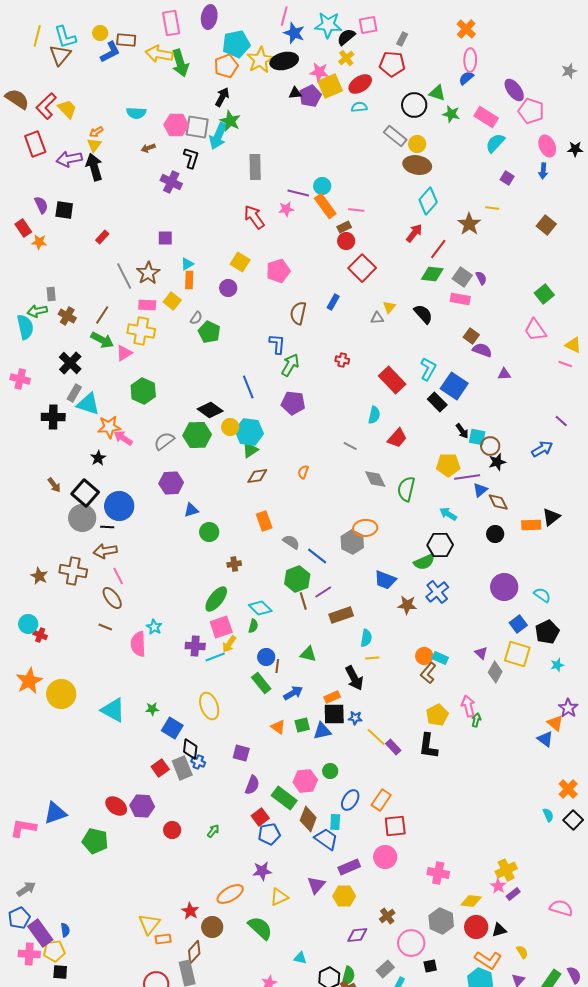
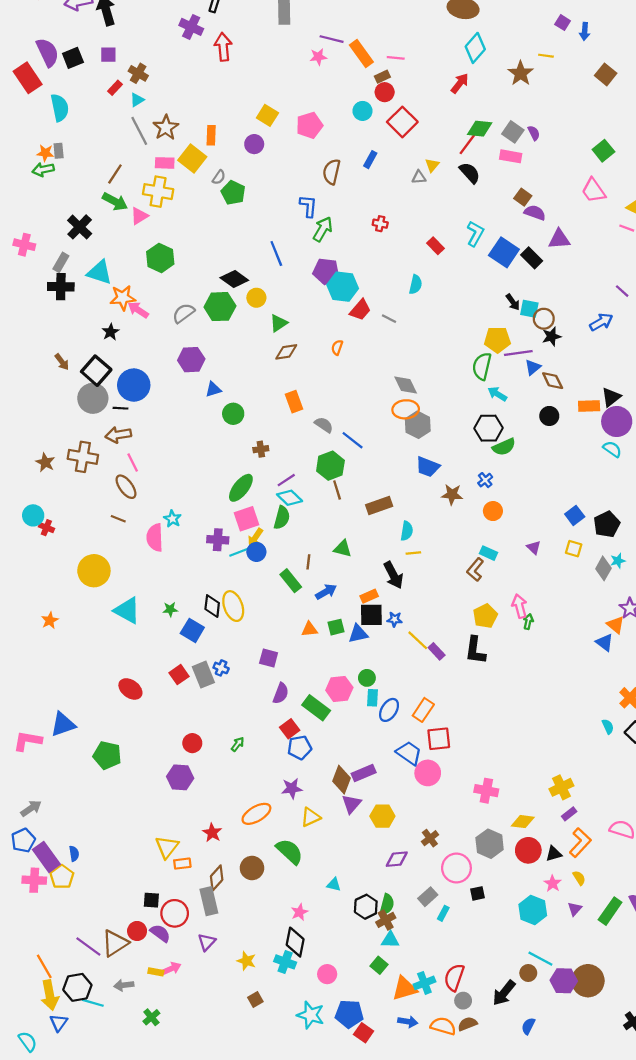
blue arrow: (543, 171) -> (585, 31), moved
cyan circle: (322, 186) -> (363, 111), moved
purple semicircle: (41, 205) -> (48, 52), size x1.5
black square: (64, 210) -> (73, 58), turned -30
red arrow: (254, 217) -> (223, 47), moved, turned 30
red rectangle: (23, 228) -> (28, 78), size x1.5
purple square: (165, 238) -> (108, 55), moved
orange star: (39, 242) -> (45, 153), moved
red line: (438, 249) -> (468, 144), moved
cyan triangle: (187, 264) -> (137, 100), moved
yellow square: (172, 301) -> (192, 158), size x1.4
brown cross: (67, 316) -> (138, 73), moved
cyan semicircle: (25, 327) -> (60, 108), moved
purple triangle: (504, 374) -> (559, 239), size x1.5
red rectangle: (392, 380) -> (435, 246), size x0.6
gray rectangle: (74, 393) -> (61, 262), moved
black rectangle: (437, 402) -> (532, 258), moved
cyan hexagon: (249, 432) -> (343, 287), moved
red trapezoid: (397, 438) -> (360, 310), moved
gray diamond: (375, 479) -> (406, 385), moved
green semicircle: (406, 489) -> (482, 366), moved
gray hexagon: (352, 542) -> (418, 425), moved
green semicircle: (424, 562) -> (504, 447), moved
purple circle: (504, 587) -> (617, 422), moved
purple line: (323, 592) -> (286, 480), moved
blue cross: (437, 592) -> (485, 480), size x0.6
cyan semicircle: (542, 595) -> (612, 449), moved
green semicircle: (253, 626) -> (282, 518), size x1.5
yellow square: (517, 654) -> (574, 549), size x0.6
orange circle: (424, 656) -> (493, 511), moved
blue circle: (266, 657) -> (256, 552), moved
gray diamond: (495, 672) -> (603, 568), moved
orange star: (29, 681) -> (50, 620), moved, size x0.6
yellow circle: (61, 694) -> (94, 571), moved
orange triangle: (278, 727) -> (309, 629), turned -42
black diamond: (190, 749) -> (212, 606), moved
red ellipse: (116, 806) -> (130, 689), moved
purple hexagon: (142, 806) -> (180, 777), moved
brown diamond: (308, 819) -> (342, 780), moved
cyan rectangle: (335, 822) -> (372, 698), moved
blue trapezoid: (326, 839) -> (409, 753), moved
purple rectangle: (349, 867) -> (364, 773), moved
pink star: (498, 886) -> (553, 883), moved
brown circle: (212, 927) -> (252, 868), moved
yellow pentagon: (54, 951) -> (62, 877), turned -30
orange L-shape: (488, 960) -> (580, 843), moved, turned -80
black square: (60, 972) -> (151, 900), moved

